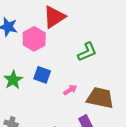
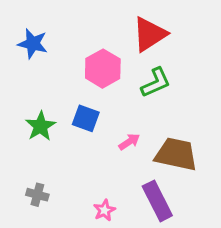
red triangle: (54, 17) -> (150, 34), moved
pink hexagon: (34, 39) -> (103, 69), moved

